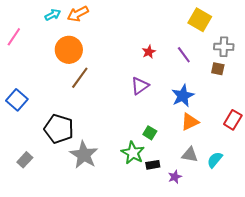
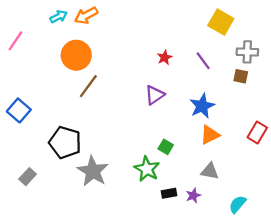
cyan semicircle: (215, 160) -> (237, 204), moved
black rectangle: (153, 165) -> (169, 193), moved

